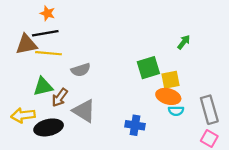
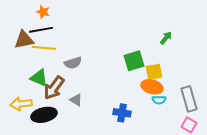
green triangle: (43, 86) -> (39, 78), turned 36
brown arrow: (60, 98) -> (54, 88), size x1.4
gray triangle: (84, 111) -> (76, 100), size x0.6

